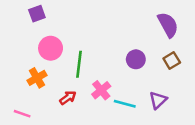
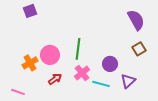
pink circle: (51, 48) -> (50, 55), moved
purple circle: (136, 59) -> (110, 64), moved
green line: (79, 64) -> (78, 49), moved

